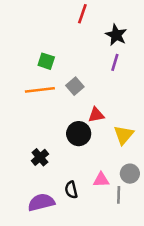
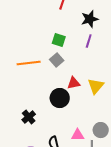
black star: (116, 35) -> (90, 19), turned 30
green square: (46, 61) -> (59, 40), moved
yellow triangle: (124, 135) -> (96, 86), moved

